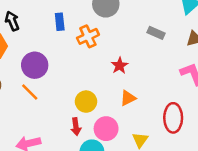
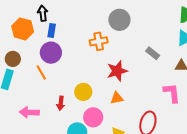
blue rectangle: (60, 22) -> (52, 31), moved
red star: (120, 66) -> (117, 71), size x1.5
red arrow: (76, 127) -> (61, 103), moved

